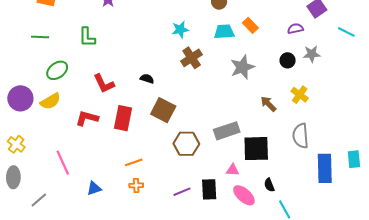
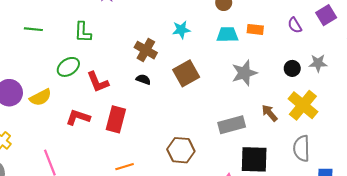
orange rectangle: (250, 25) -> (255, 29), turned -42
purple semicircle: (295, 29) -> (295, 25), moved, turned -112
brown cross: (192, 58) -> (146, 50), moved, turned -30
green ellipse: (57, 70) -> (68, 67), moved
yellow cross: (300, 95) -> (303, 105), size x1.6
brown square: (163, 110) -> (186, 73), moved, turned 30
gray rectangle: (227, 131) -> (232, 125), moved

